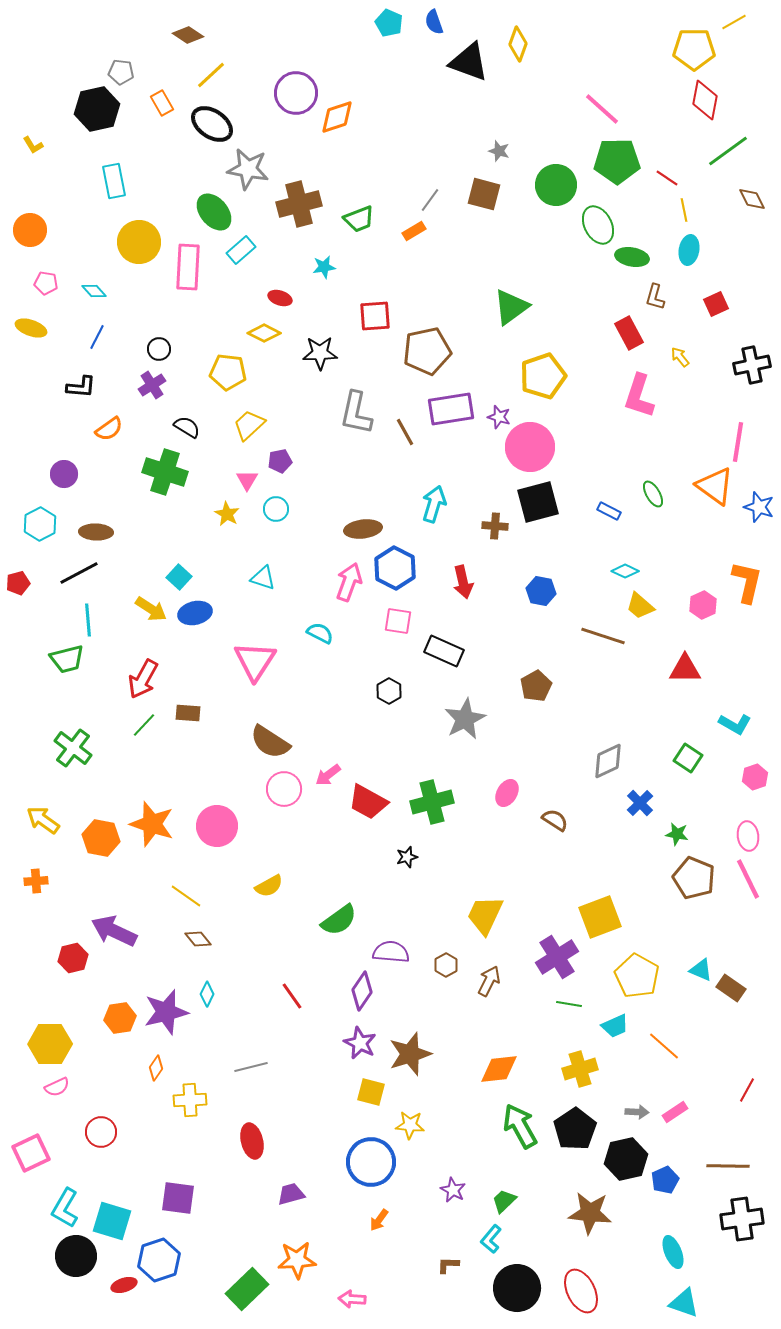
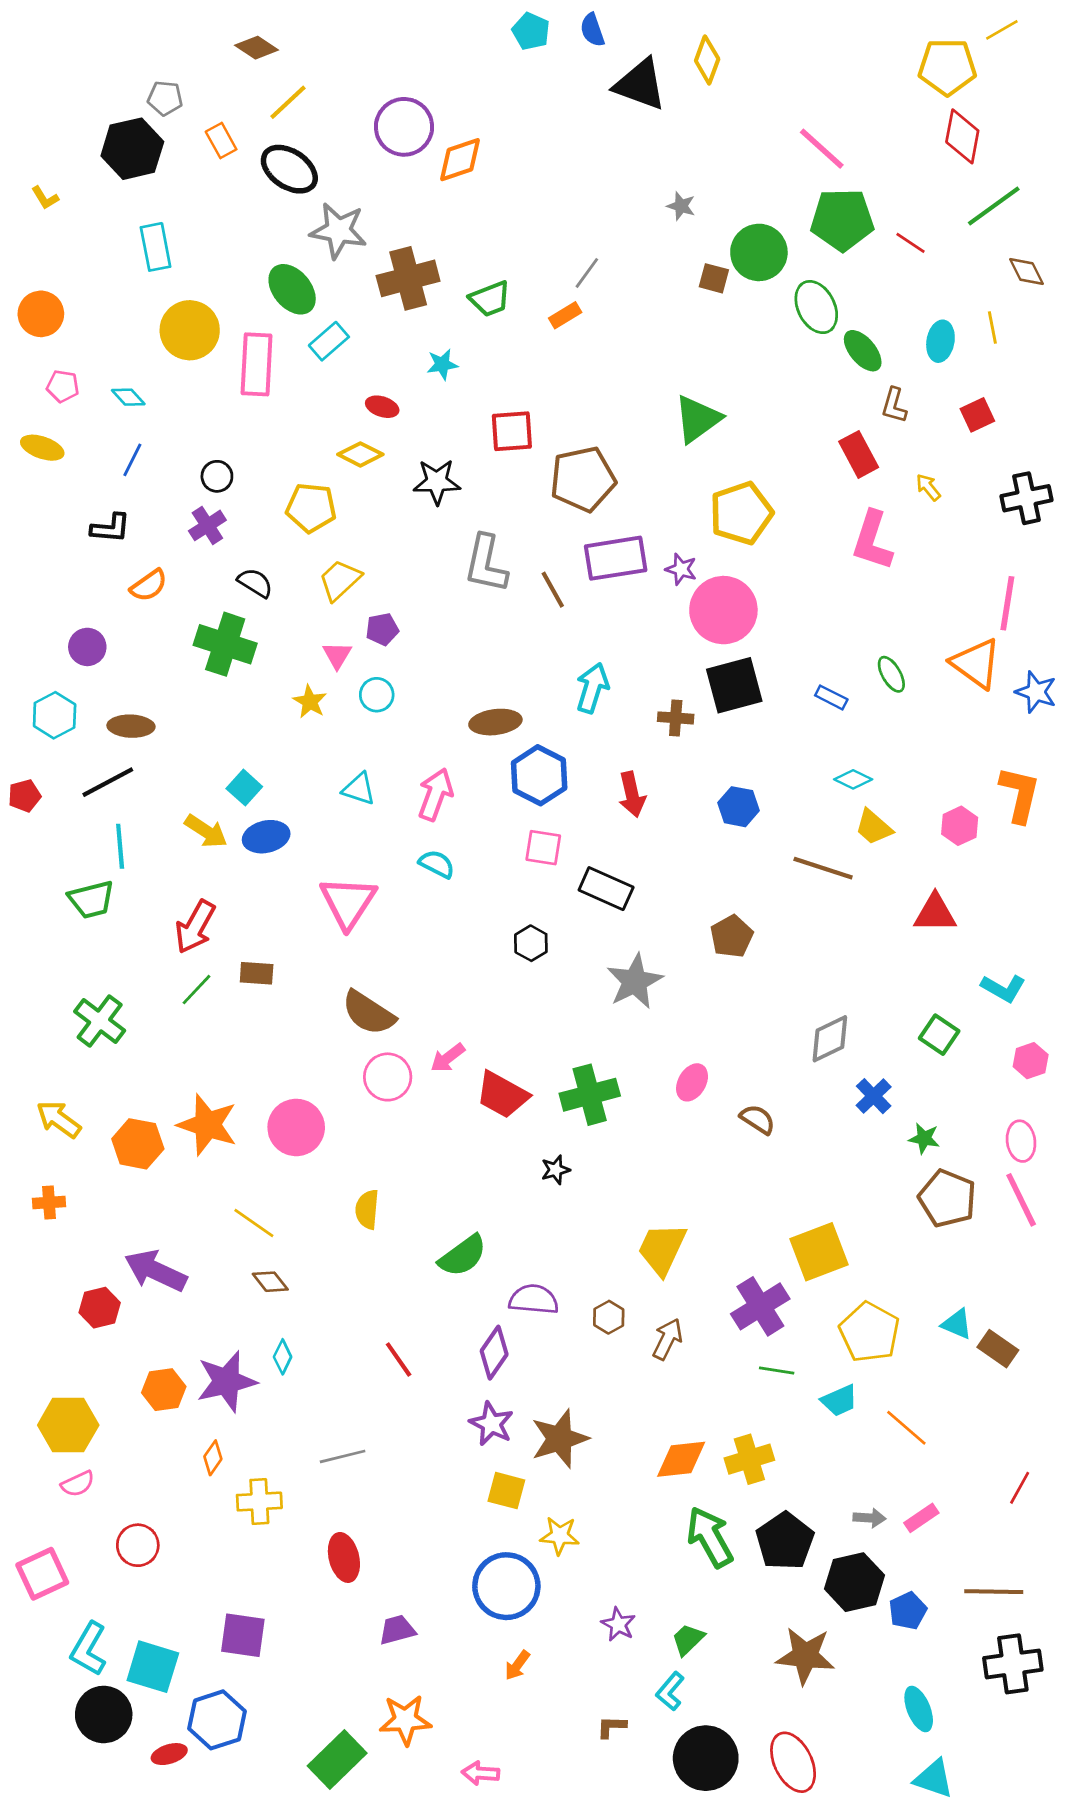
brown square: (484, 194) -> (714, 278), moved, size x0.7
yellow line: (684, 210) -> (992, 328), moved
green ellipse: (632, 257) -> (863, 351), turned 40
pink arrow: (349, 582) -> (435, 794), moved
yellow semicircle: (269, 886) -> (367, 1209), turned 124
yellow cross: (580, 1069) -> (749, 1459), moved

